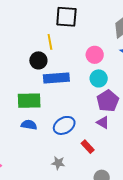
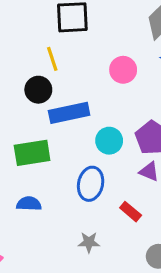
cyan circle: (99, 78) -> (109, 141), moved
blue semicircle: (29, 125) -> (29, 204), moved
blue ellipse: (64, 125) -> (91, 184), turned -40

